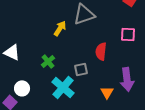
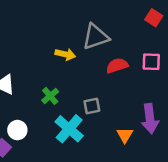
yellow arrow: (60, 28) -> (65, 54), turned 70
red semicircle: (101, 51) -> (117, 66), moved, turned 66

